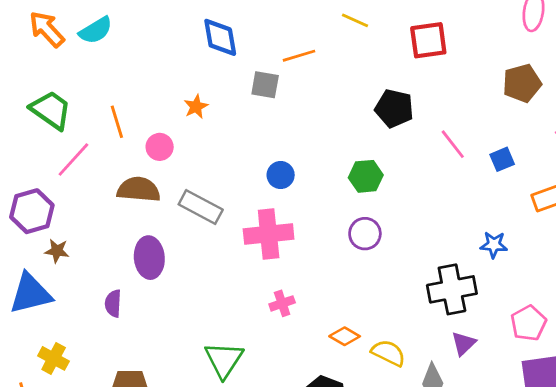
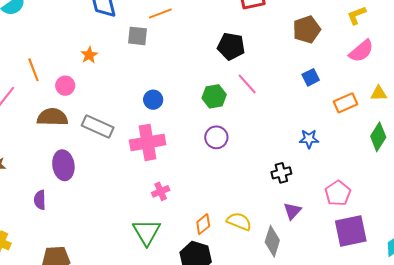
brown pentagon: (522, 83) -> (307, 30), moved
pink line: (453, 144) -> (247, 84), moved
black cross: (452, 289) -> (281, 173), size x0.6
orange diamond: (345, 336) -> (203, 224), moved, turned -65
green triangle: (224, 360) -> (147, 232), moved

